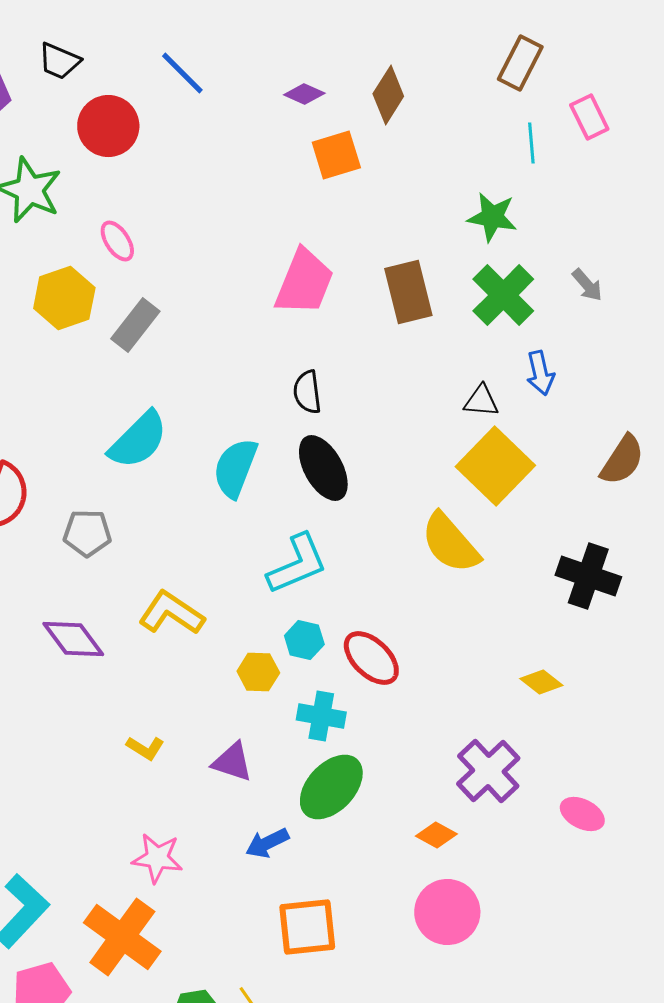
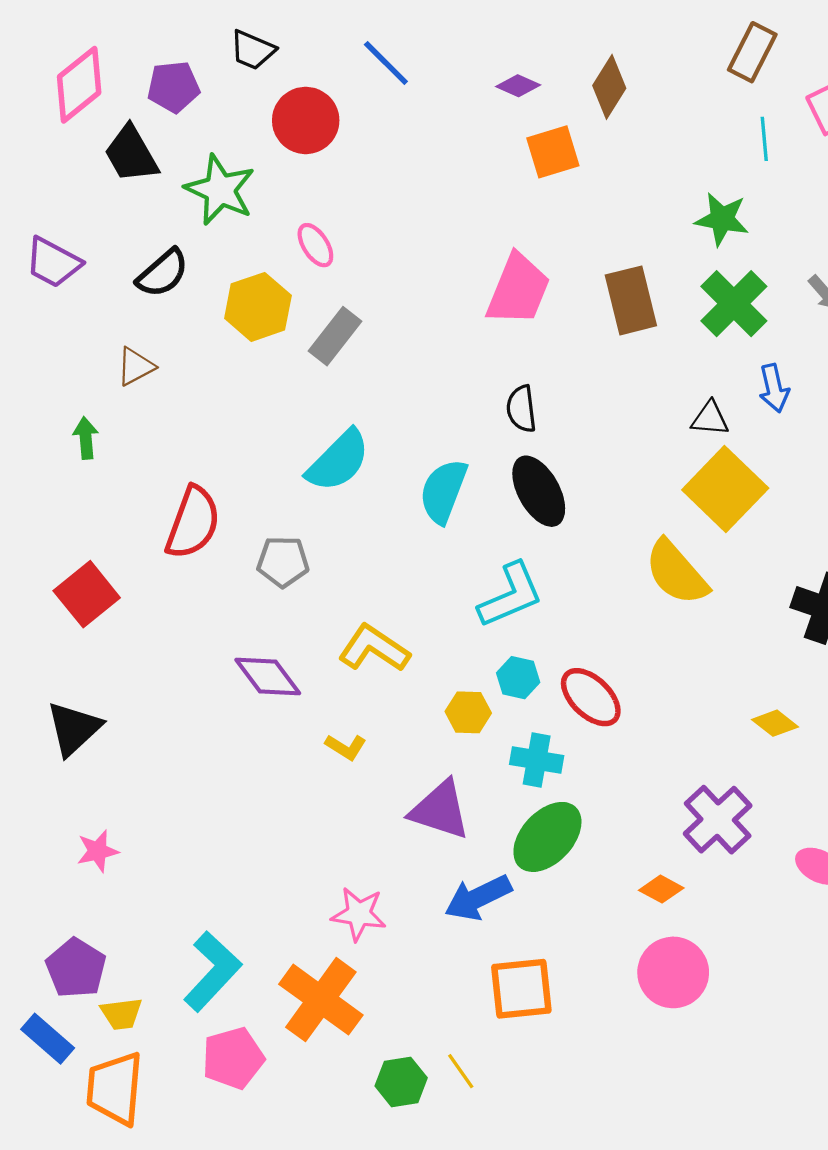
yellow L-shape: (145, 748) -> (346, 747), moved
purple triangle: (232, 762) -> (440, 810), size x1.4
blue arrow: (267, 843) -> (478, 898), size x1.4

